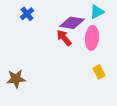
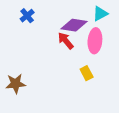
yellow rectangle: (99, 72) -> (87, 73), moved

